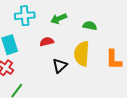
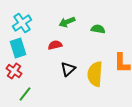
cyan cross: (25, 16) -> (22, 23), moved, turned -30
yellow semicircle: (82, 54) -> (95, 74), moved

